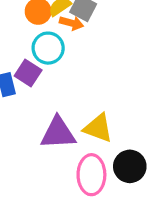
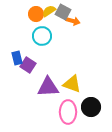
orange arrow: (71, 23) -> (73, 21), moved
purple square: (28, 73) -> (28, 65), moved

